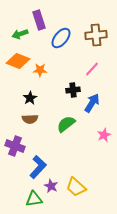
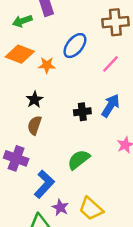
blue ellipse: (61, 38) -> (75, 46), moved
black cross: (73, 90) -> (82, 112), moved
brown semicircle: (30, 119) -> (34, 125), turned 112
green semicircle: (66, 124) -> (79, 160), moved

